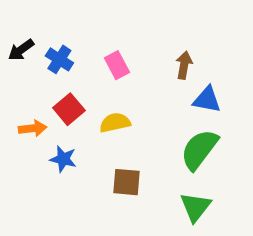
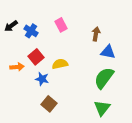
pink rectangle: (117, 65) -> (61, 25), moved
blue star: (63, 159) -> (42, 79), moved
brown square: (126, 182) -> (49, 104), moved, turned 35

